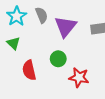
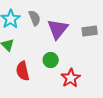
red star: (79, 77) -> (71, 78), turned 30

